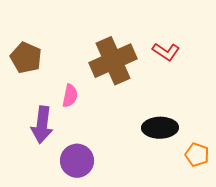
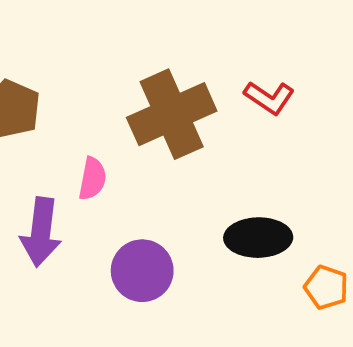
purple circle: (77, 161) -> (142, 271), moved

